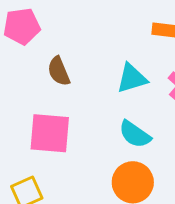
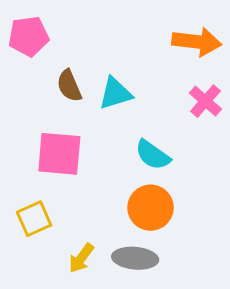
cyan triangle: (132, 78) -> (115, 93), moved

